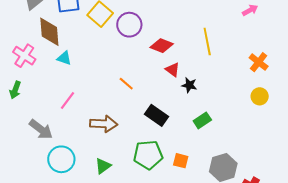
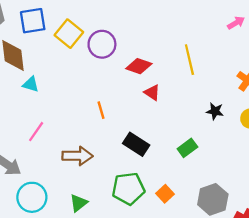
orange line: (126, 84) -> (101, 110), turned 35
black star: (189, 85) -> (215, 111), moved
orange square: (181, 161) -> (165, 194), turned 35

